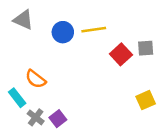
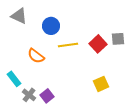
yellow line: (94, 30) -> (68, 45), moved
orange semicircle: (36, 79) -> (36, 56), moved
yellow square: (146, 100) -> (101, 84), moved

